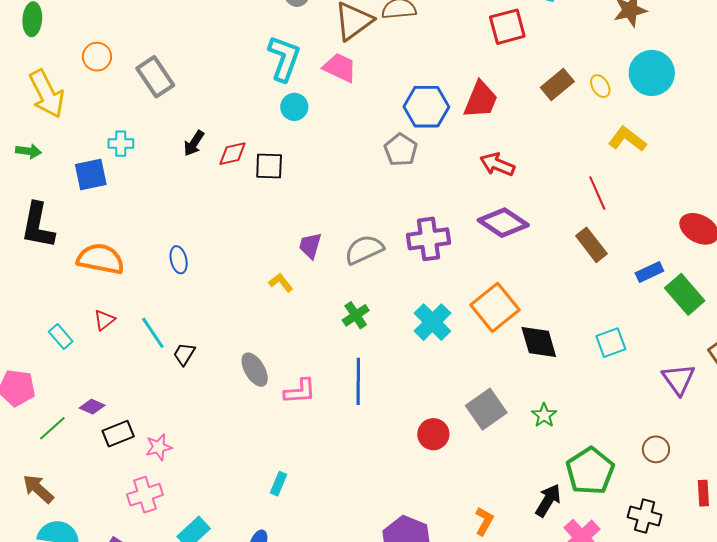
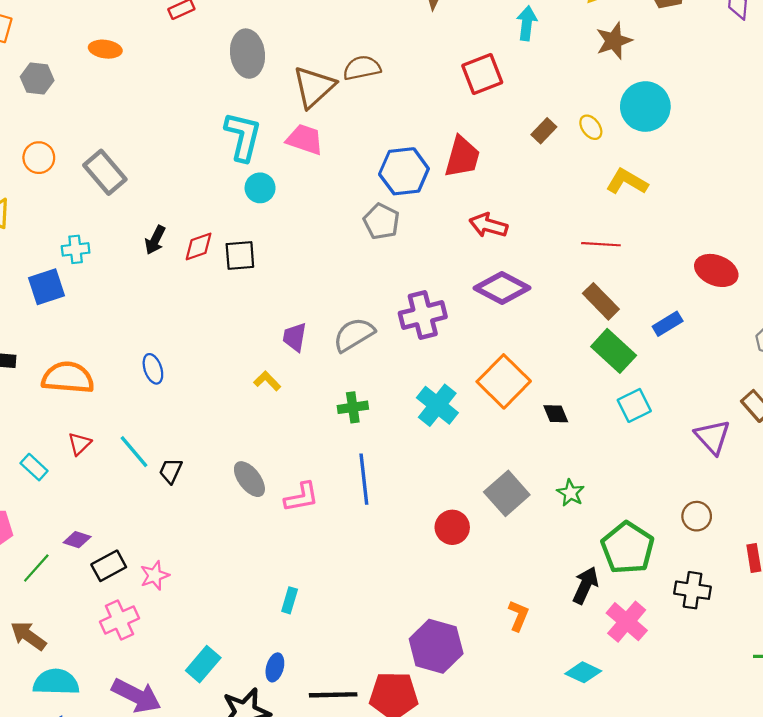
brown rectangle: (557, 85) -> (544, 131), size x0.7
red line: (597, 193) -> (601, 244), turned -56
green rectangle: (685, 294) -> (614, 351), moved
green cross: (356, 315) -> (353, 407), turned 32
black diamond: (539, 342) -> (556, 414), size x0.6
pink cross: (145, 495) -> (119, 620), moved

